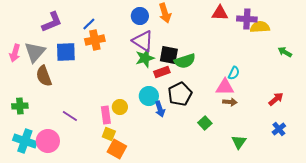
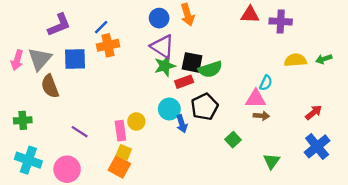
yellow semicircle: (260, 27) -> (295, 60), moved
green arrow: (285, 52) -> (324, 59), turned -48
blue cross: (279, 129) -> (317, 146), size x1.6
pink circle: (48, 141) -> (67, 169), moved
orange square: (117, 149) -> (119, 167), moved

